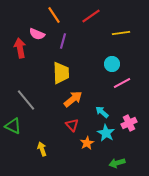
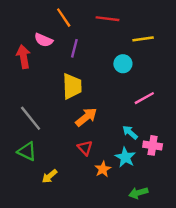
red line: (91, 16) -> (108, 19), turned 42
cyan circle: (112, 64) -> (123, 64), moved
cyan arrow: (102, 112) -> (130, 132), moved
pink cross: (129, 123) -> (153, 145), turned 35
green triangle: (13, 126) -> (27, 151), moved
yellow arrow: (42, 149) -> (50, 176), turned -112

